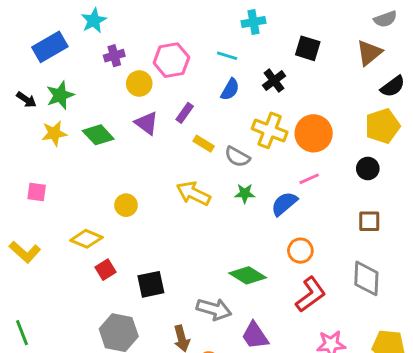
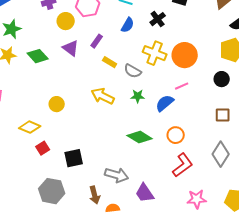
green diamond: (248, 275) -> (140, 137), moved
gray diamond: (366, 278) -> (221, 154), turned 30

